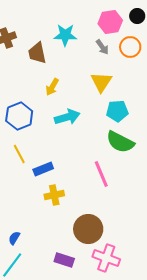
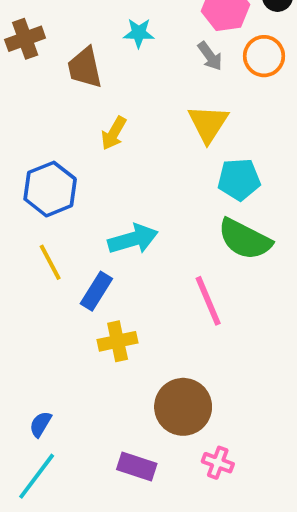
cyan star: (65, 35) -> (139, 33), size x0.7
cyan arrow: (67, 117) -> (133, 239), moved
blue rectangle: (43, 169) -> (96, 291), turned -36
pink cross: (106, 258) -> (218, 463), size x0.6

